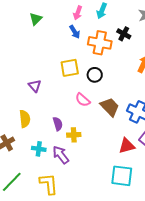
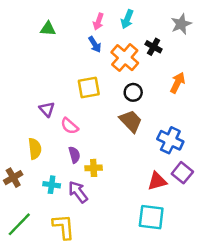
green triangle: (36, 19) -> (48, 29), turned 48
orange cross: (100, 43) -> (125, 58), turned 30
black circle: (95, 75) -> (133, 92), moved
pink semicircle: (83, 100) -> (70, 126), moved
brown trapezoid: (110, 107) -> (131, 121), moved

